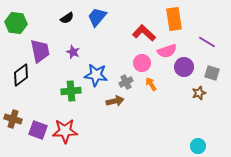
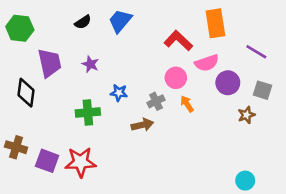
black diamond: (21, 75) -> (26, 93), turned -45
blue star: (96, 75) -> (119, 93), size x0.6

